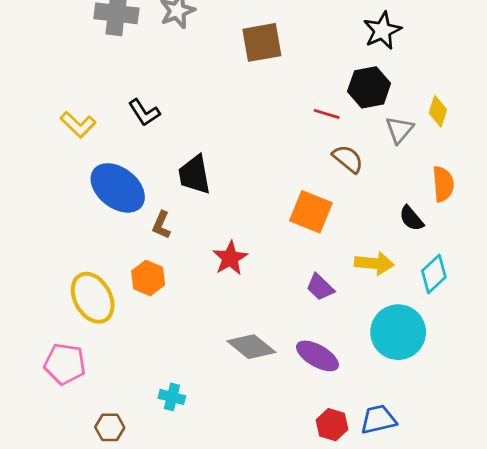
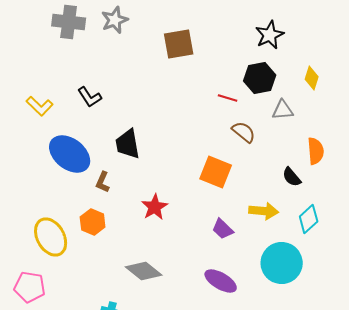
yellow diamond: (438, 111) -> (312, 78), moved
gray triangle: (399, 130) -> (283, 110), turned 45
gray diamond: (251, 347) -> (144, 271), moved

